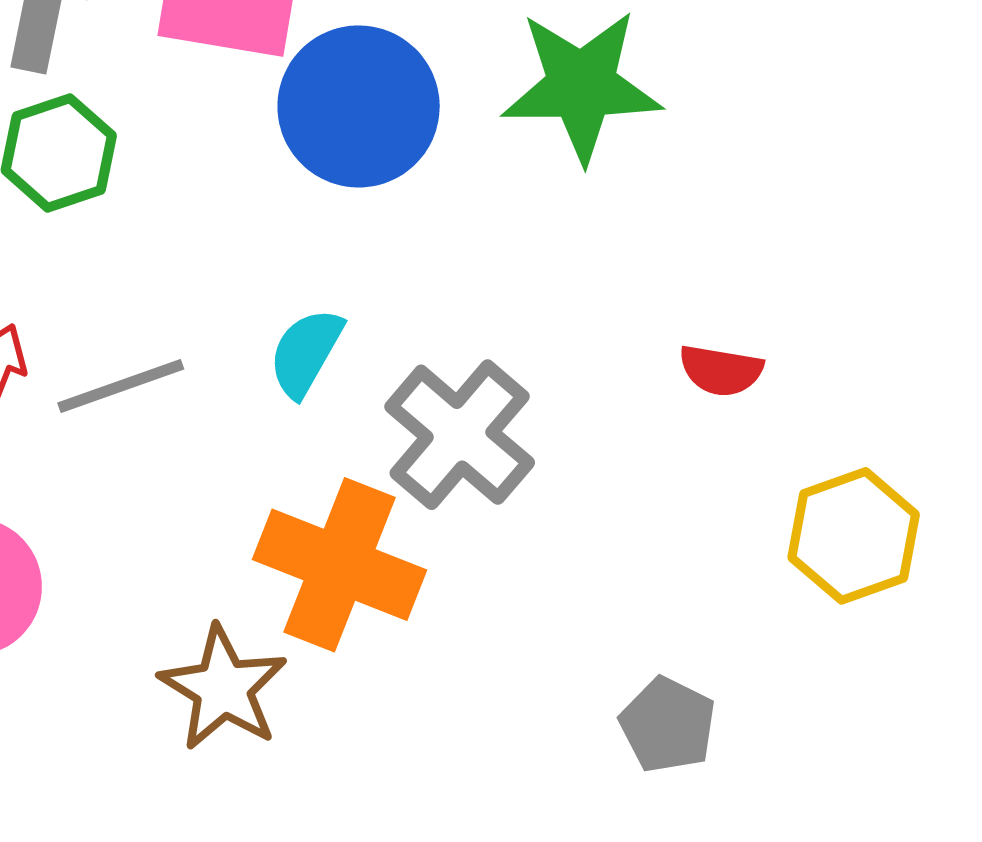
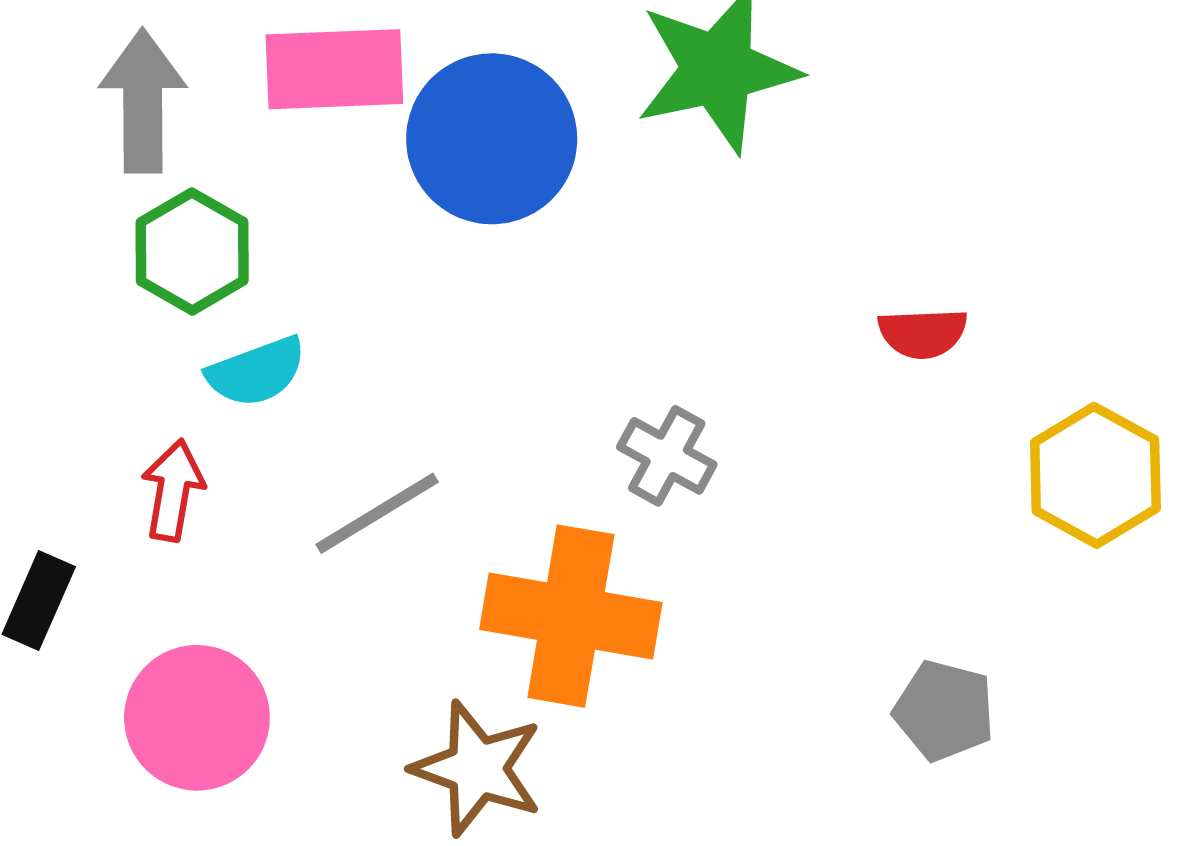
cyan semicircle: (306, 353) -> (256, 372), moved, turned -128
gray line: (121, 386) -> (377, 513), moved
gray cross: (460, 435) -> (667, 456), size x0.6

